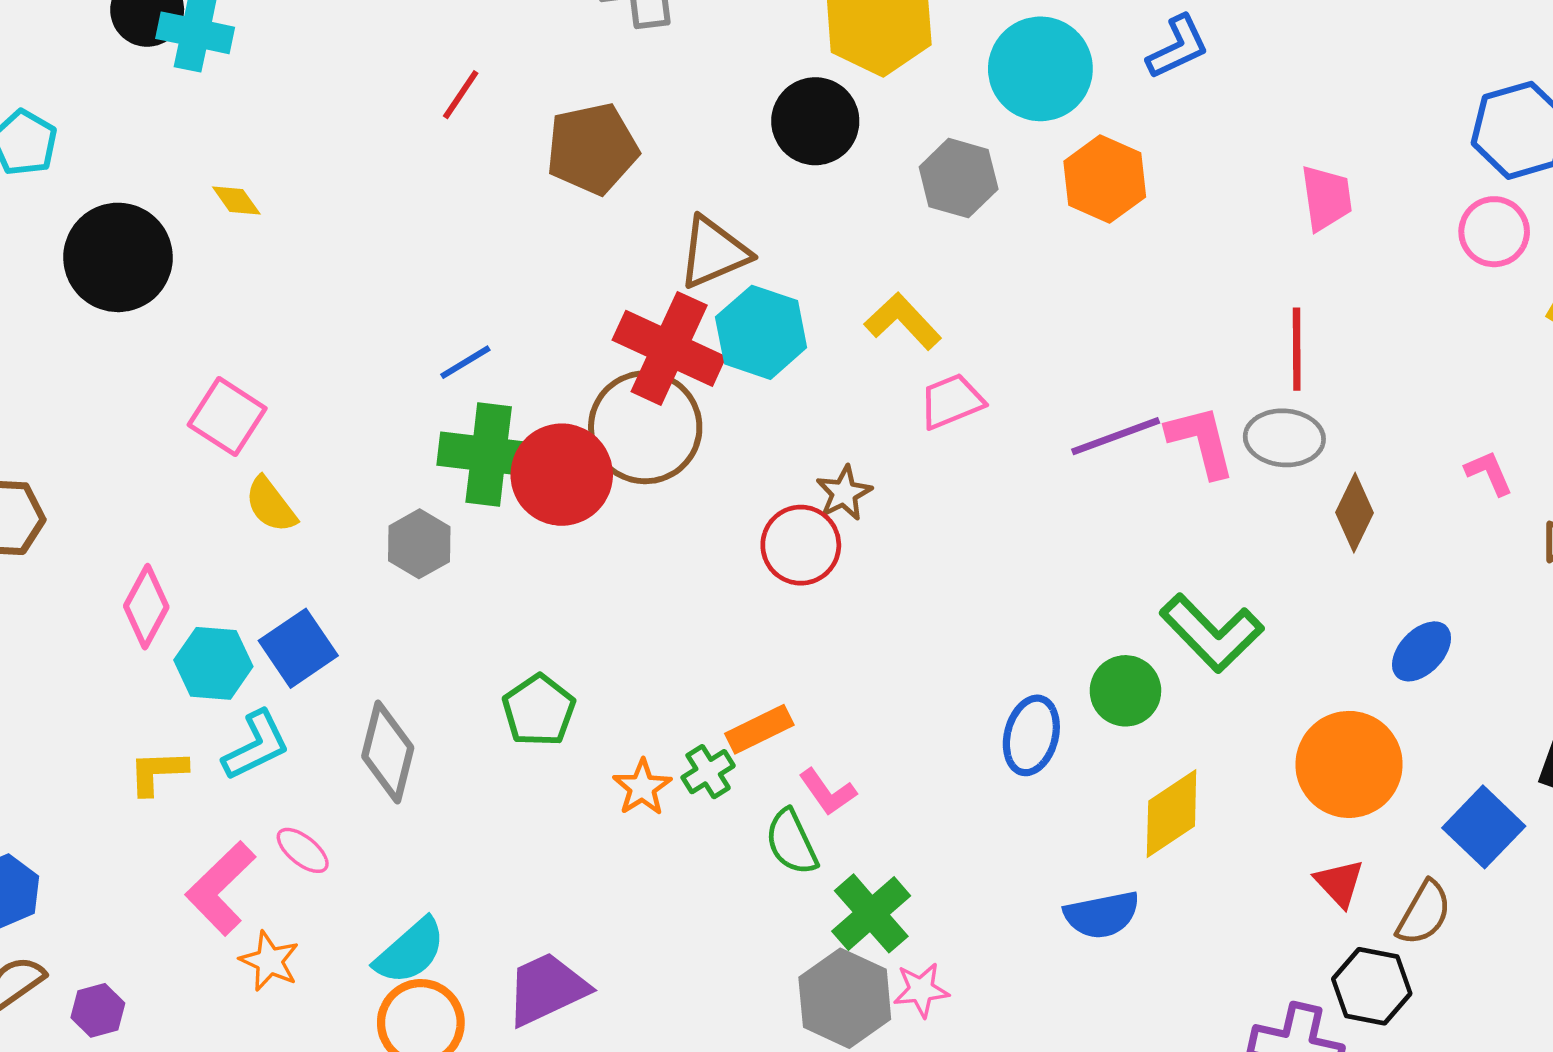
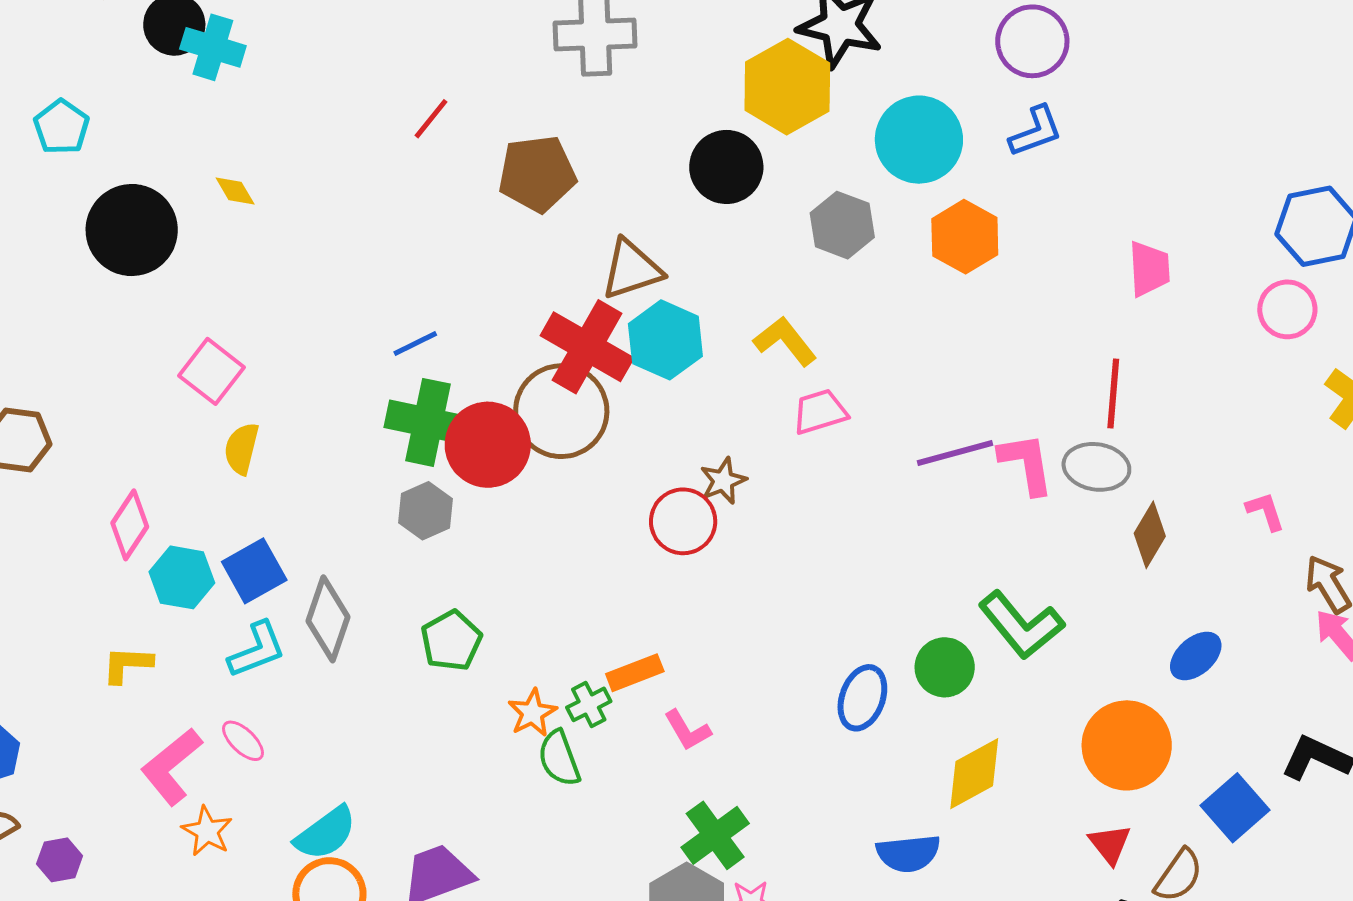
yellow semicircle: (271, 505) -> (242, 449), turned 46
gray hexagon: (419, 544) -> (426, 511), moved
cyan L-shape: (256, 746) -> (257, 650), moved
gray diamond: (388, 752) -> (328, 619), moved
green semicircle: (791, 842) -> (559, 758), moved

